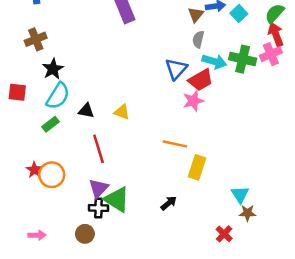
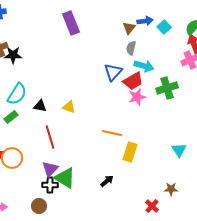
green cross: (243, 59) -> (167, 88), moved, turned -30
black star: (53, 69) -> (13, 55), moved, turned 30
pink star: (193, 101) -> (137, 97), moved
cyan triangle: (240, 194) -> (179, 150), moved

